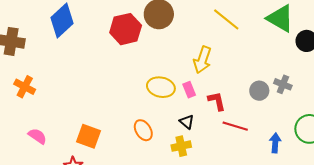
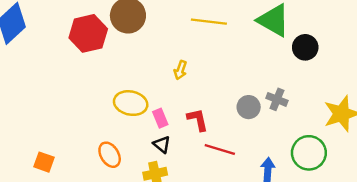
yellow line: (226, 19) -> (209, 22), turned -32
yellow arrow: (202, 60) -> (180, 70), size x0.6
pink rectangle: (189, 90) -> (160, 118), moved
orange square: (89, 136) -> (44, 162), size x0.7

